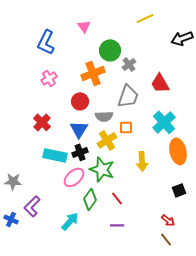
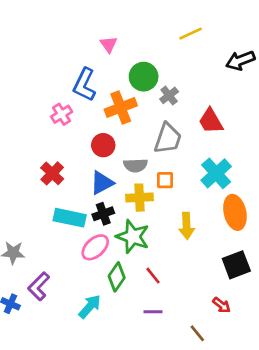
blue L-shape: (46, 42) -> (84, 85), moved
blue triangle: (79, 129) -> (102, 183), turned 30
yellow cross: (107, 140) -> (140, 198), turned 30
black square: (179, 190) -> (236, 265), size x1.5
brown line: (166, 239) -> (197, 333), moved

